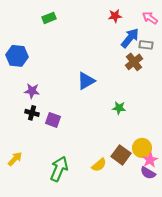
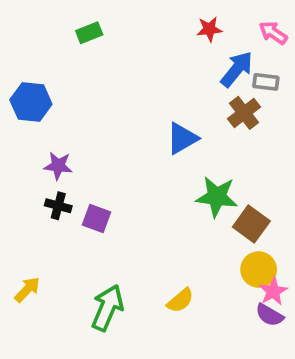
blue triangle: (86, 81) -> (182, 138), moved
green star: (119, 108) -> (217, 197), size x1.6
brown square: (121, 155) -> (251, 224), moved

